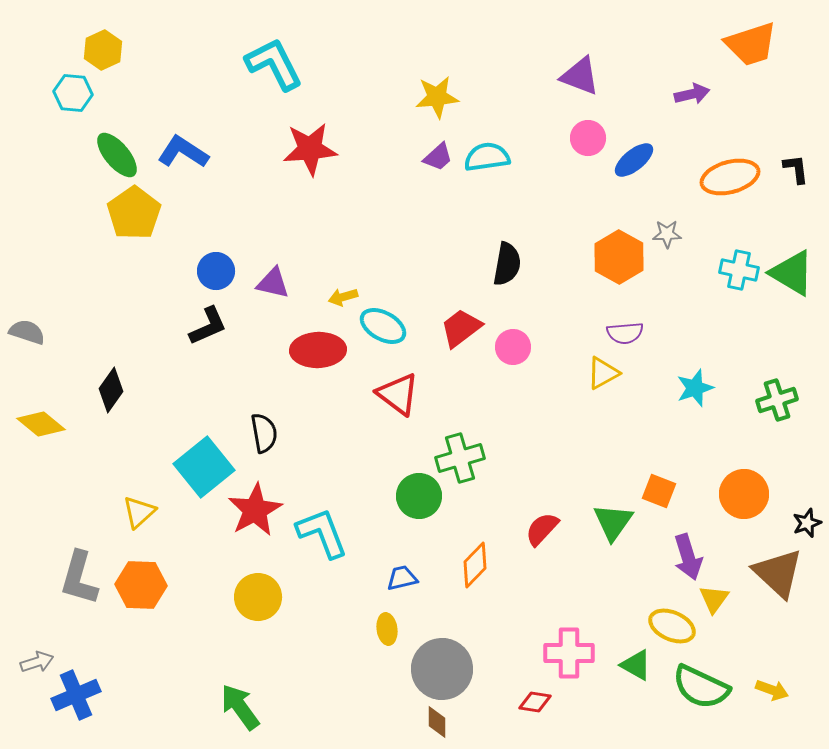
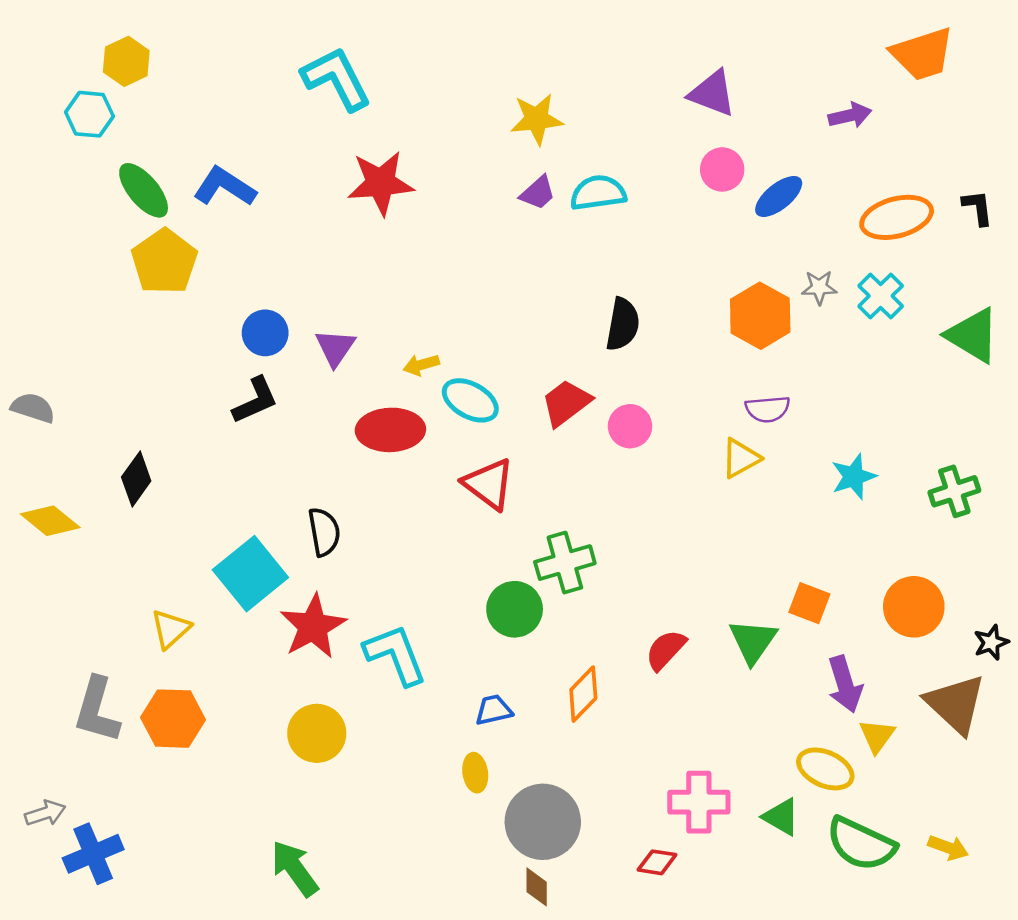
cyan cross: (739, 270) -> (881, 296), moved, turned 33
purple triangle: (273, 283) -> (335, 348), turned 51

